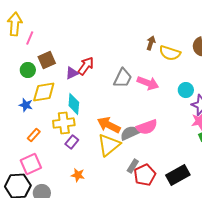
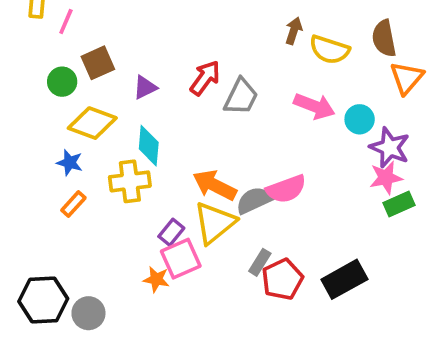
red arrow: (86, 66) -> (205, 78), moved
pink arrow: (148, 83) -> (314, 106), moved
yellow diamond: (44, 92) -> (92, 123), turned 30
blue star: (26, 105) -> (70, 163), moved
purple rectangle: (72, 142) -> (171, 232), moved
pink square: (31, 164) -> (181, 259), moved

